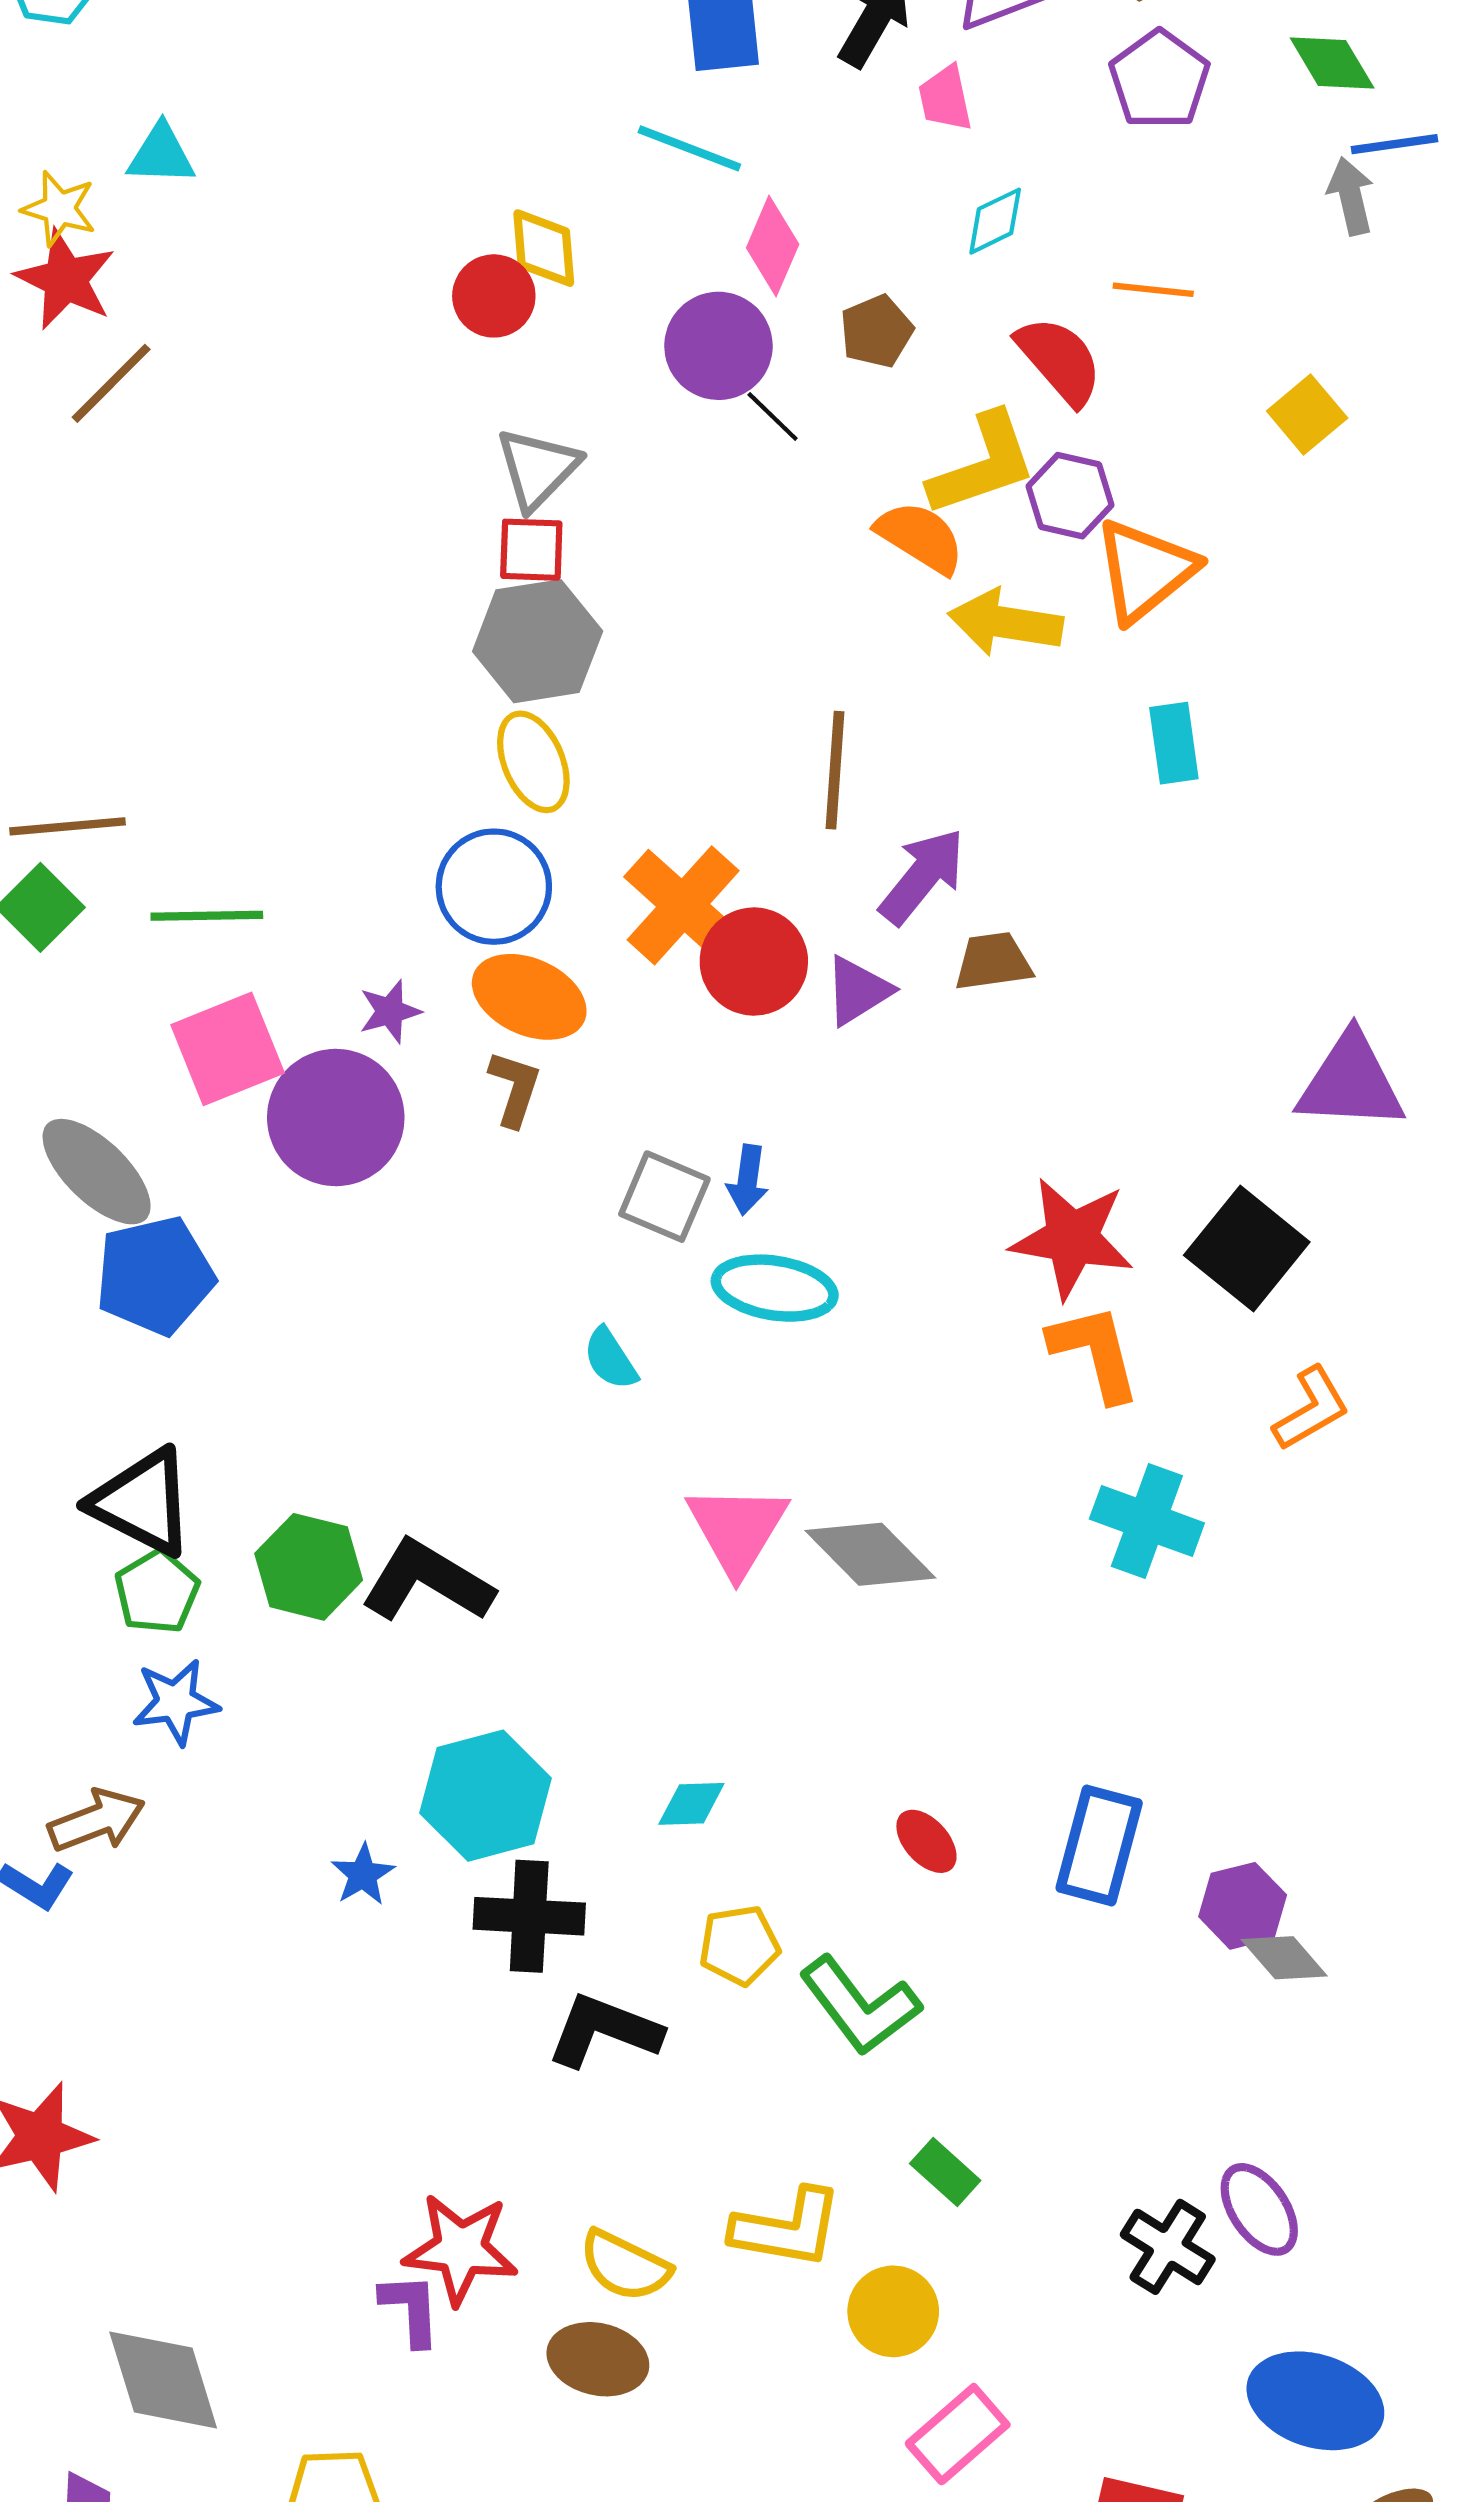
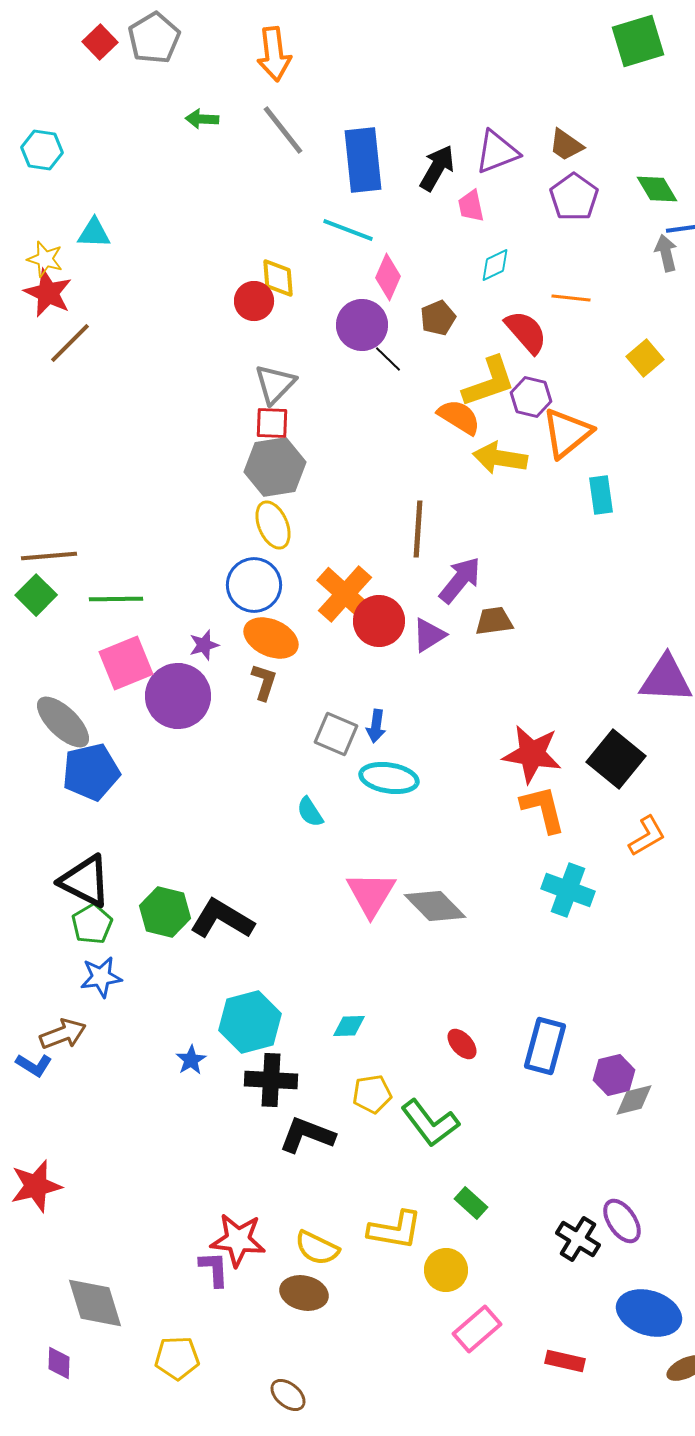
cyan rectangle: (1174, 743) -> (601, 495), moved
gray diamond: (1284, 1958) -> (634, 1100), turned -63

